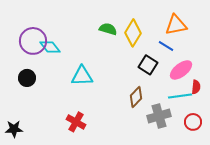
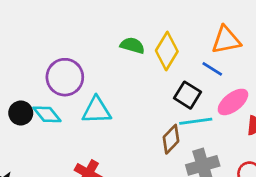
purple circle: (33, 41) -> (65, 77), moved
cyan diamond: (50, 47) -> (47, 114), moved
cyan line: (180, 96) -> (196, 121), moved

